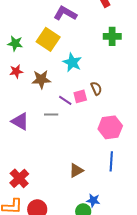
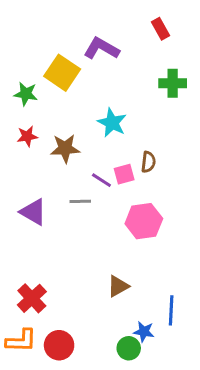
yellow square: (48, 39) -> (62, 73), moved
brown semicircle: (96, 88) -> (148, 162), turned 32
pink hexagon: (110, 127) -> (144, 221), moved
blue line: (111, 161) -> (171, 310), moved

